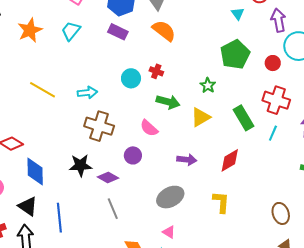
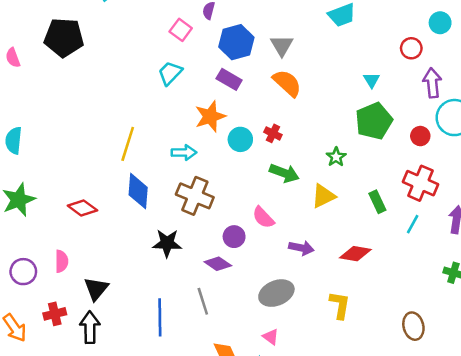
cyan triangle: (238, 14) -> (372, 80), moved
orange star: (30, 30) -> (210, 116), moved
yellow line: (42, 90) -> (128, 144), turned 72
green rectangle: (244, 118) -> (377, 202), size x0.7
pink semicircle: (149, 128) -> (263, 217), moved
red diamond: (230, 160) -> (355, 254), turned 35
blue diamond: (35, 172) -> (138, 191), moved
purple diamond: (108, 177) -> (218, 264), moved
black triangle: (28, 206) -> (96, 289), turned 30
blue line: (59, 218) -> (160, 317), moved

